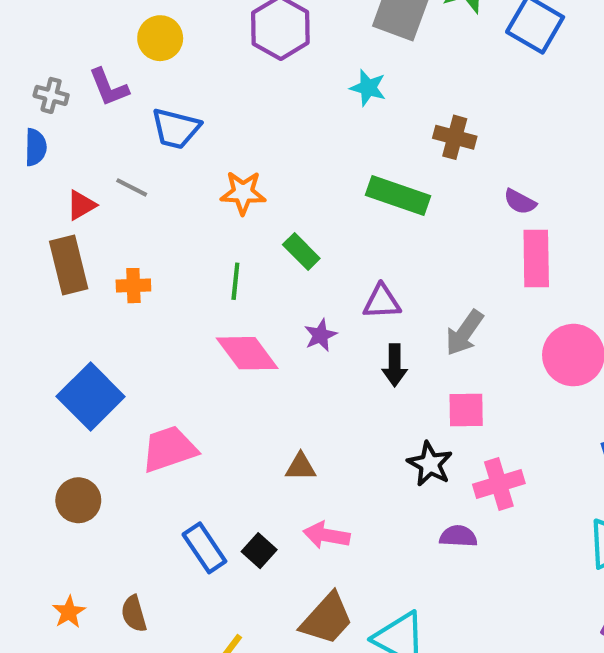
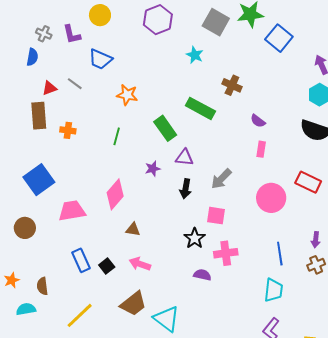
green rectangle: (301, 251) -> (165, 128), moved, size x1.4
pink rectangle: (536, 259) -> (261, 149), size x0.6
pink diamond: (247, 353) -> (115, 194), moved, turned 68

